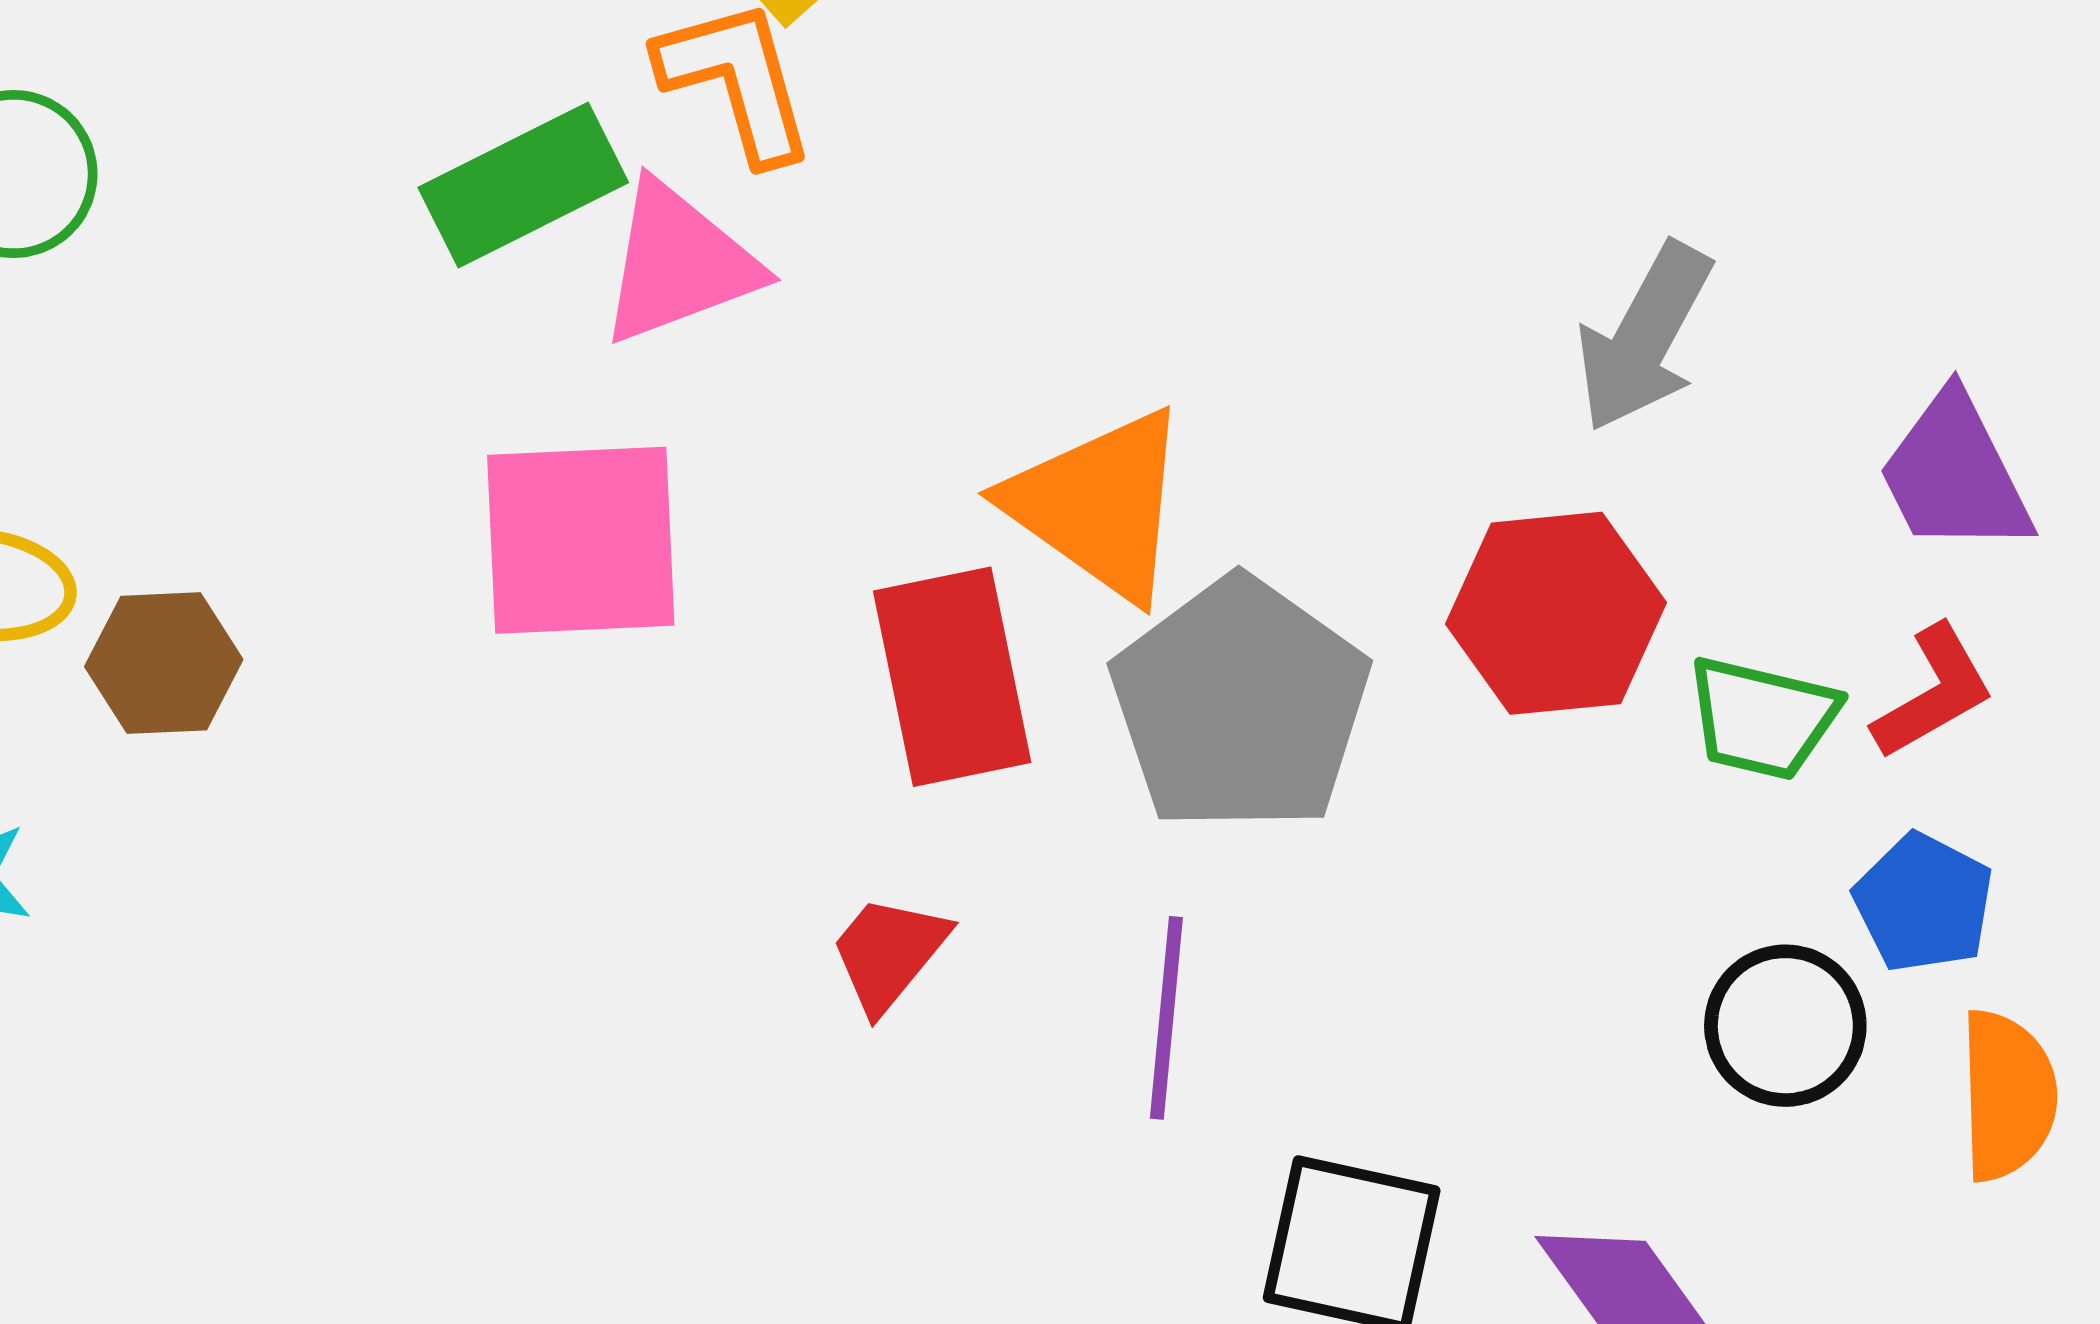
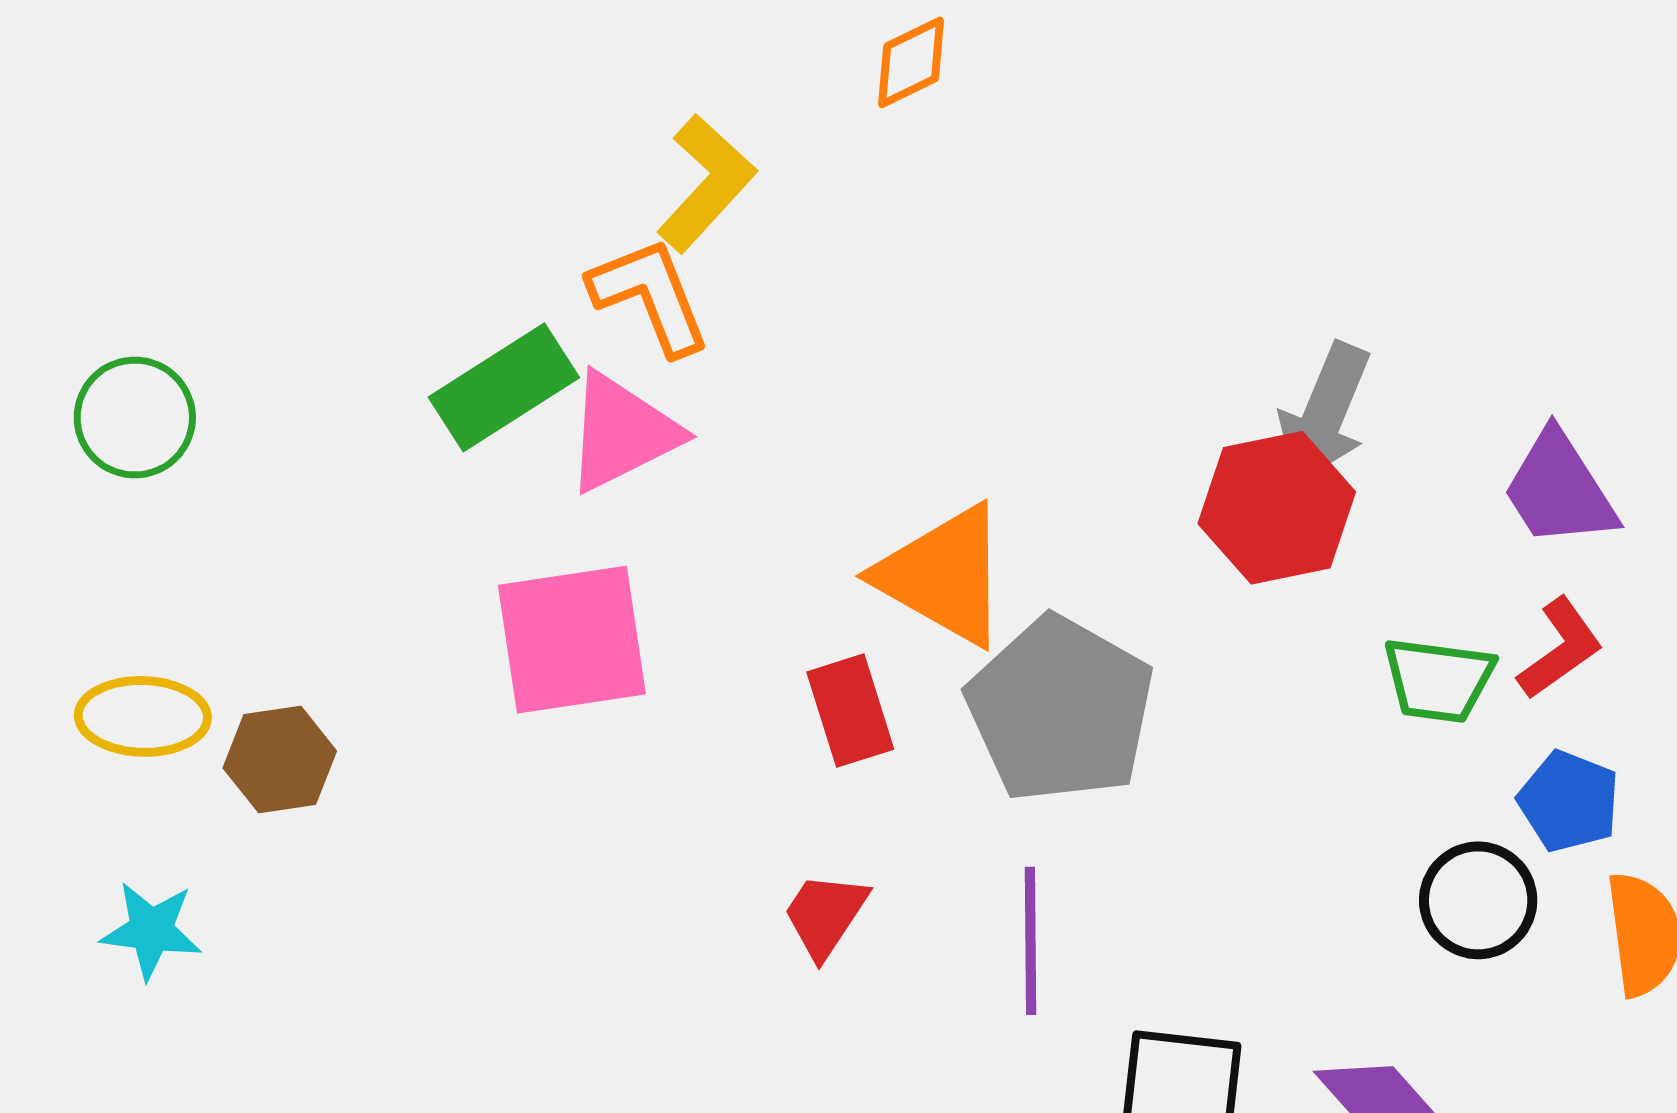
red hexagon: (1556, 613) -> (1277, 508), moved
red rectangle: (952, 677) -> (850, 711), size x0.7

